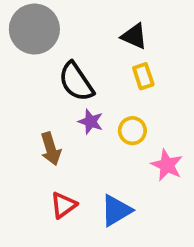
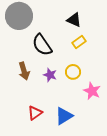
yellow rectangle: (143, 76) -> (79, 42), turned 72
purple star: (91, 122) -> (50, 75), moved
brown arrow: (51, 149) -> (24, 71), moved

